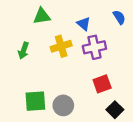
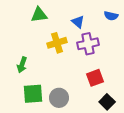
blue semicircle: (119, 17) -> (111, 16), turned 136
green arrow: (23, 51) -> (22, 65), moved

